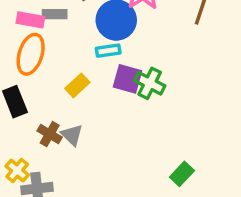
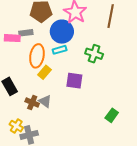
orange ellipse: (31, 54) -> (37, 56), moved
purple square: (128, 79) -> (74, 81), moved
green cross: (150, 83) -> (94, 54), moved

